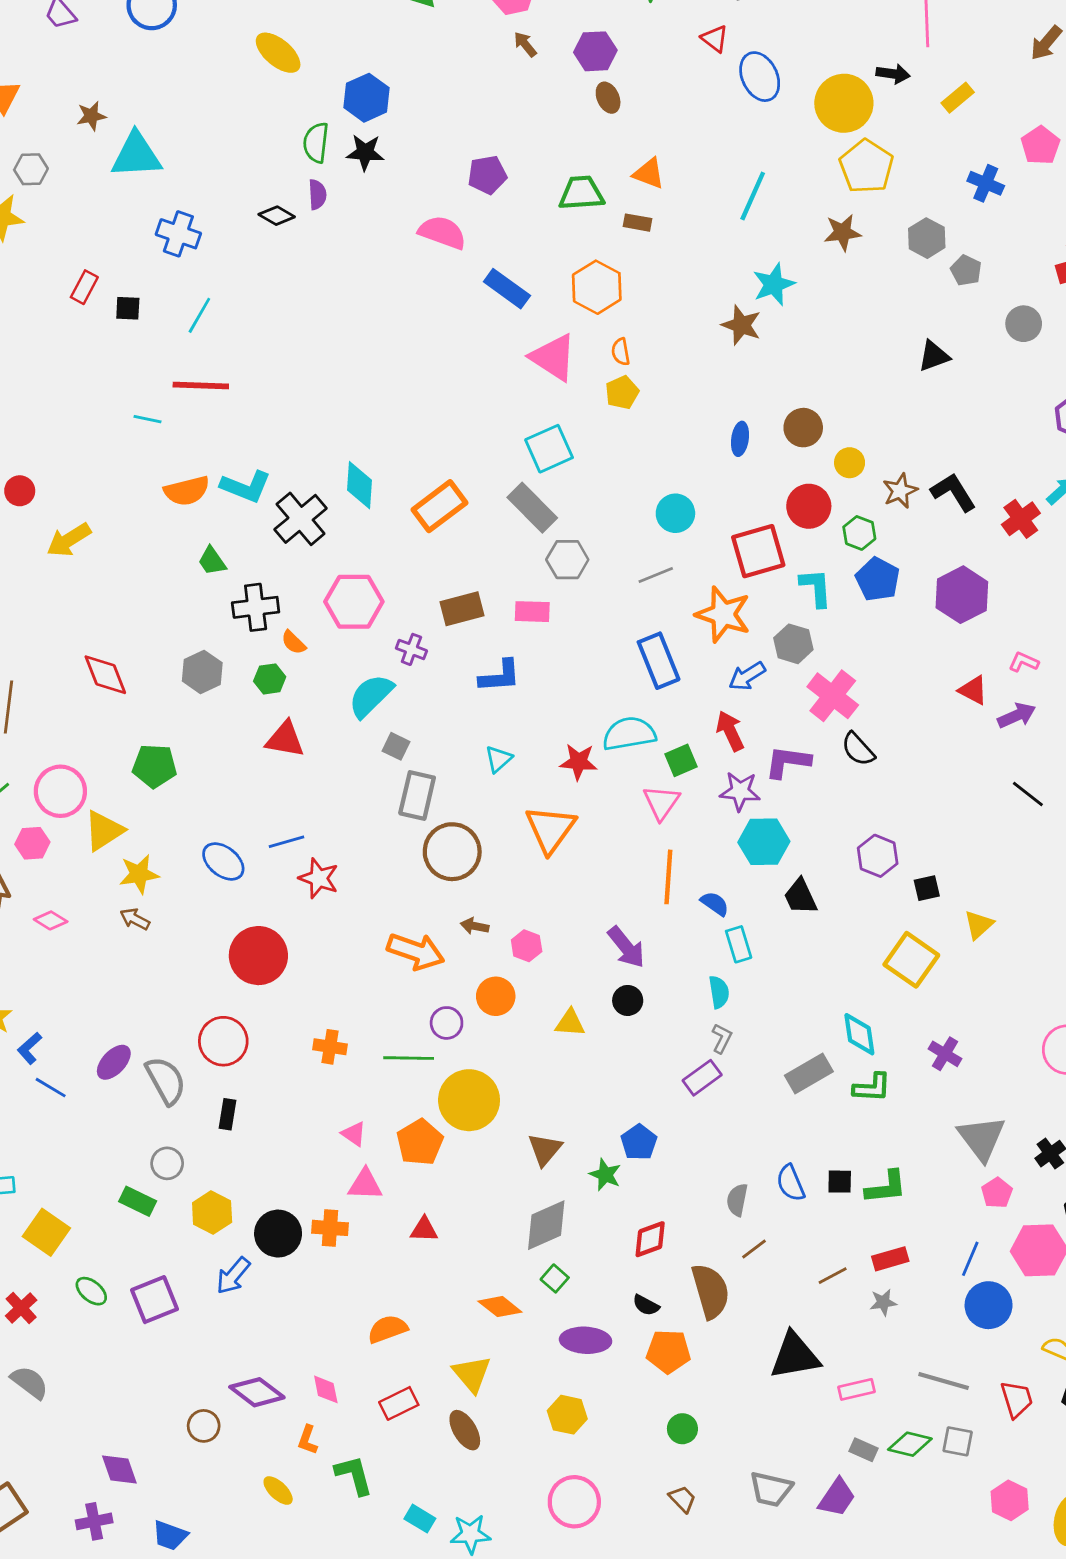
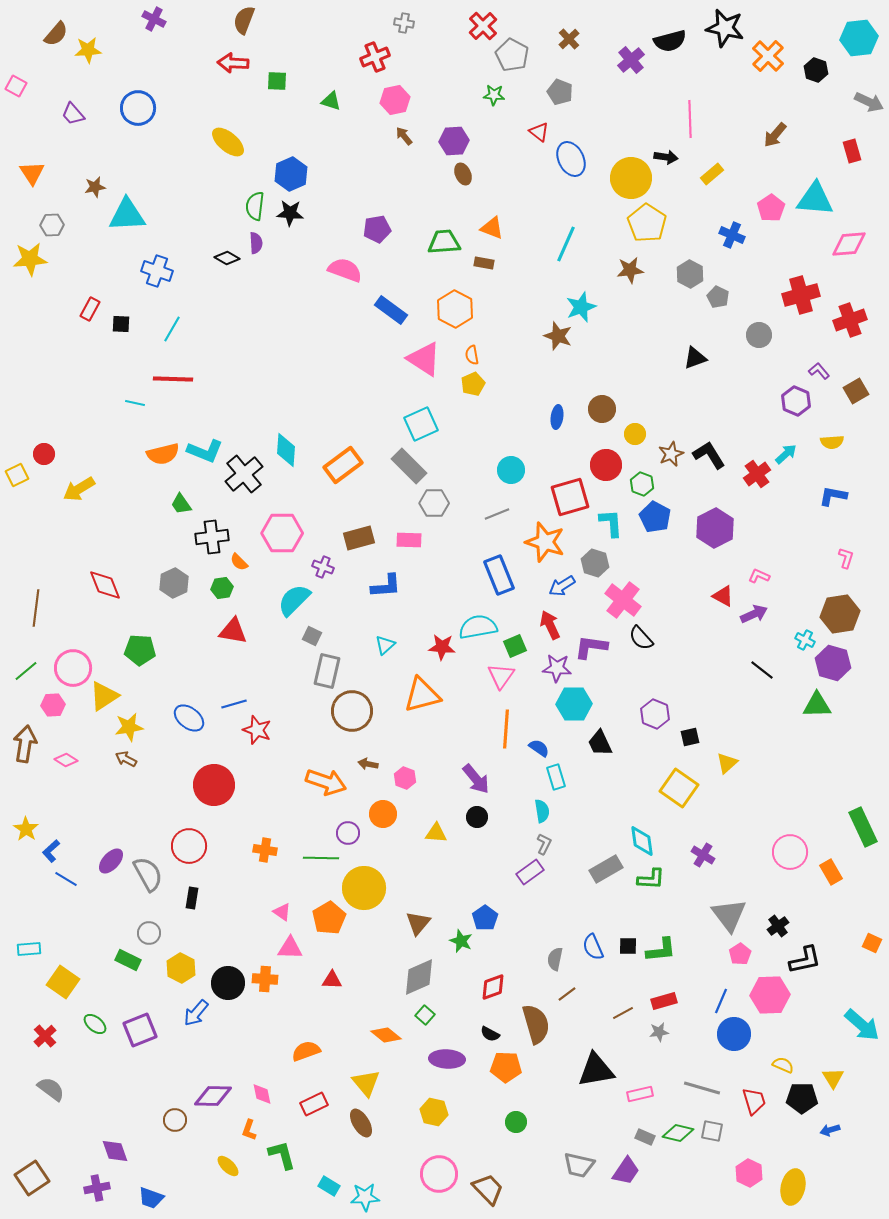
orange triangle: (550, 829) -> (422, 695), turned 39
purple diamond: (257, 1392) -> (213, 1096), turned -36
brown trapezoid: (682, 1499) -> (488, 1189), moved, size x1.6

